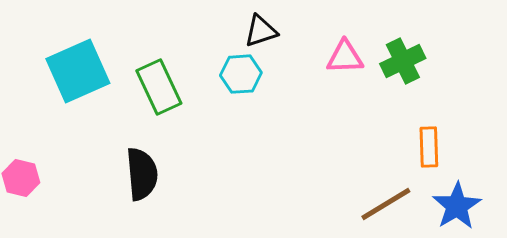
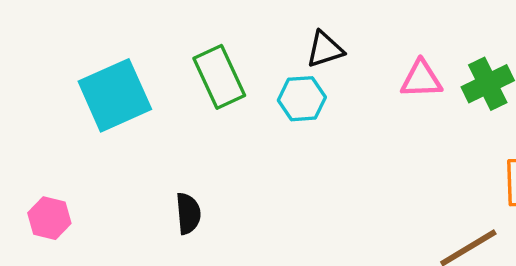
green rectangle: (159, 87) -> (219, 77), moved
black semicircle: (142, 174) -> (188, 213), size x0.7

